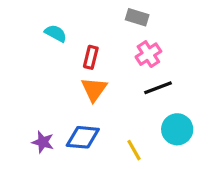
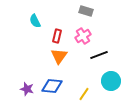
cyan semicircle: (56, 33) -> (35, 21), turned -144
pink cross: (148, 54) -> (83, 36), moved
yellow line: (134, 150) -> (84, 94), turned 64

